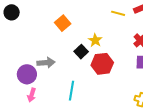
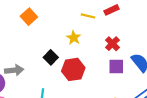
orange square: (63, 23) -> (29, 17), moved
yellow star: (95, 40) -> (74, 38), moved

